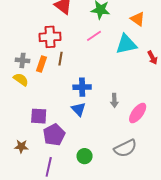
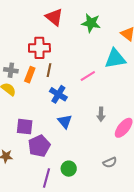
pink line: (94, 36) -> (88, 76), moved
blue cross: (82, 87) -> (58, 94), moved, turned 30
gray semicircle: (125, 148) -> (110, 162), size x0.6
purple line: (49, 167) -> (46, 178), moved

